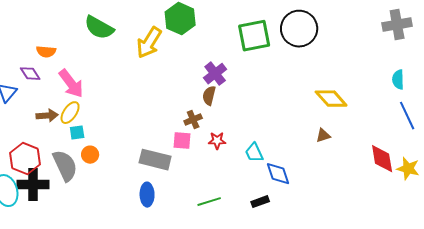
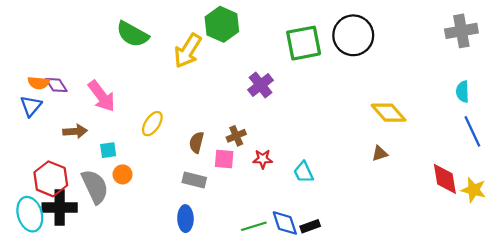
orange semicircle: (46, 52) -> (39, 83), moved
brown semicircle: (209, 96) -> (196, 142), moved
yellow ellipse: (70, 113) -> (152, 124), moved
gray rectangle: (155, 160) -> (194, 180), size x0.7
blue diamond: (278, 174) -> (285, 223), moved

